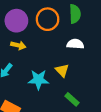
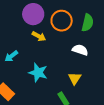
yellow arrow: (18, 45) -> (39, 36), moved
yellow triangle: (62, 70) -> (75, 78), moved

